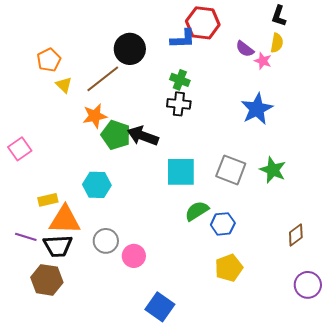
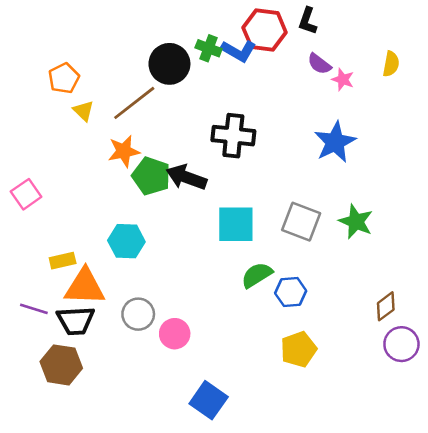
black L-shape: (279, 16) -> (308, 21), moved
blue L-shape: (183, 39) -> (239, 51), turned 32
yellow semicircle: (277, 43) -> (391, 64), moved
green cross: (180, 80) -> (209, 48), moved
black cross: (179, 104) -> (233, 136), size x1.4
purple circle: (308, 285) -> (401, 344), moved

